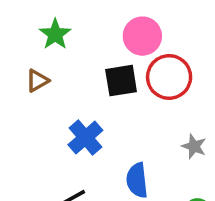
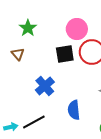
brown triangle: (37, 81) -> (18, 54), turned -40

